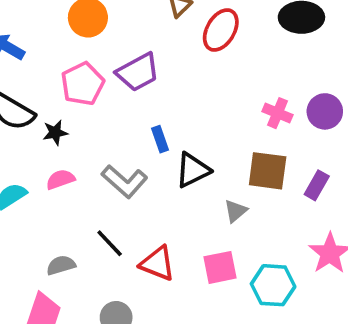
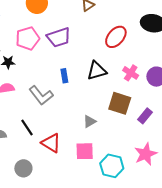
red ellipse: (221, 30) -> (116, 37), moved
black triangle: (193, 170) -> (97, 71), moved
gray triangle: (236, 211) -> (90, 121), moved

